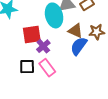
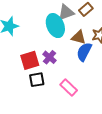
red square: (32, 34) -> (30, 60), moved
pink rectangle: (47, 68) -> (69, 88), moved

